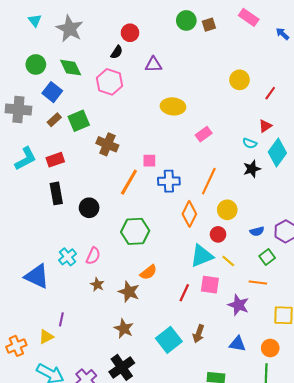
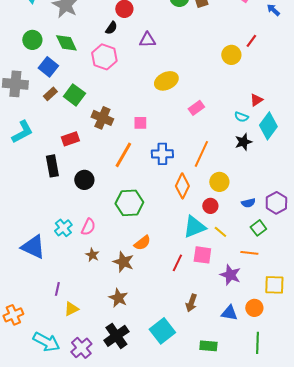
red line: (270, 93) -> (251, 41), moved
yellow ellipse: (173, 106) -> (166, 81), turned -30
green square: (79, 121) -> (74, 95), turned -30
red rectangle: (55, 160) -> (70, 139), moved
pink square: (149, 161) -> (140, 123), moved
yellow triangle: (46, 337) -> (71, 309), moved
cyan square: (169, 340) -> (162, 331), moved
orange circle: (270, 348) -> (254, 308), moved

